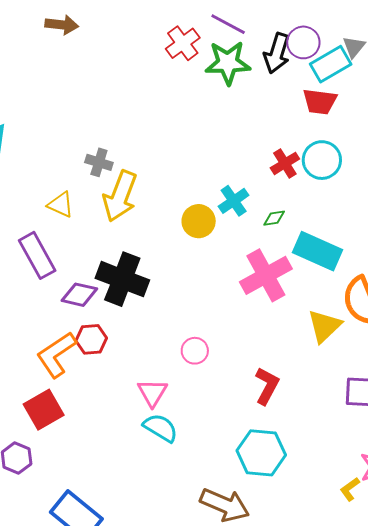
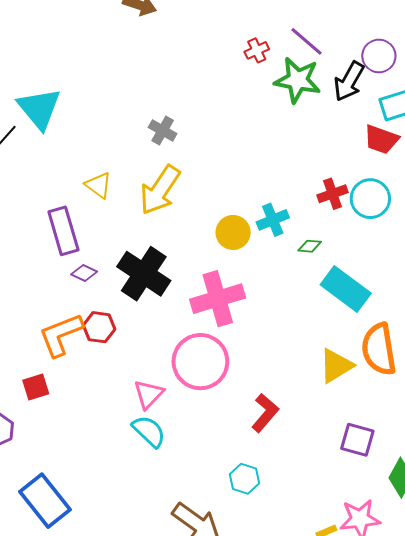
purple circle: (303, 42) -> (379, 56), moved
red cross: (183, 43) -> (257, 50), size x0.7
gray cross: (99, 162) -> (163, 131), moved
pink cross: (266, 275) -> (218, 299), moved
purple diamond: (79, 295) -> (84, 273), moved, size x0.7
pink circle: (195, 351) -> (200, 362), size x2.0
red square: (44, 410) -> (36, 387), size x0.7
cyan hexagon: (261, 453) -> (244, 479), size x0.6

